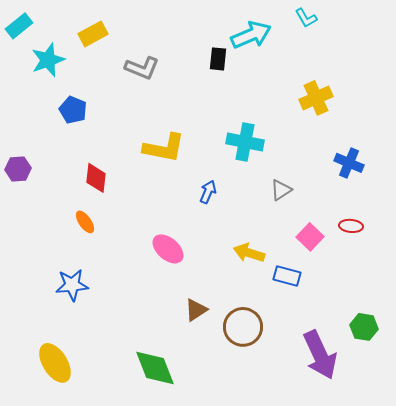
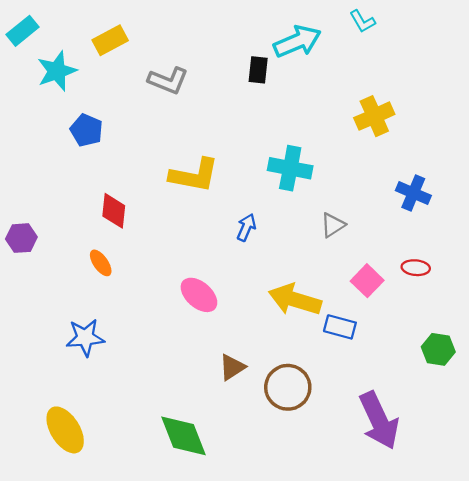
purple hexagon: (18, 169) -> (21, 238), moved
yellow arrow: (249, 253) -> (295, 300), size x1.4
green hexagon: (364, 327) -> (438, 349), moved

